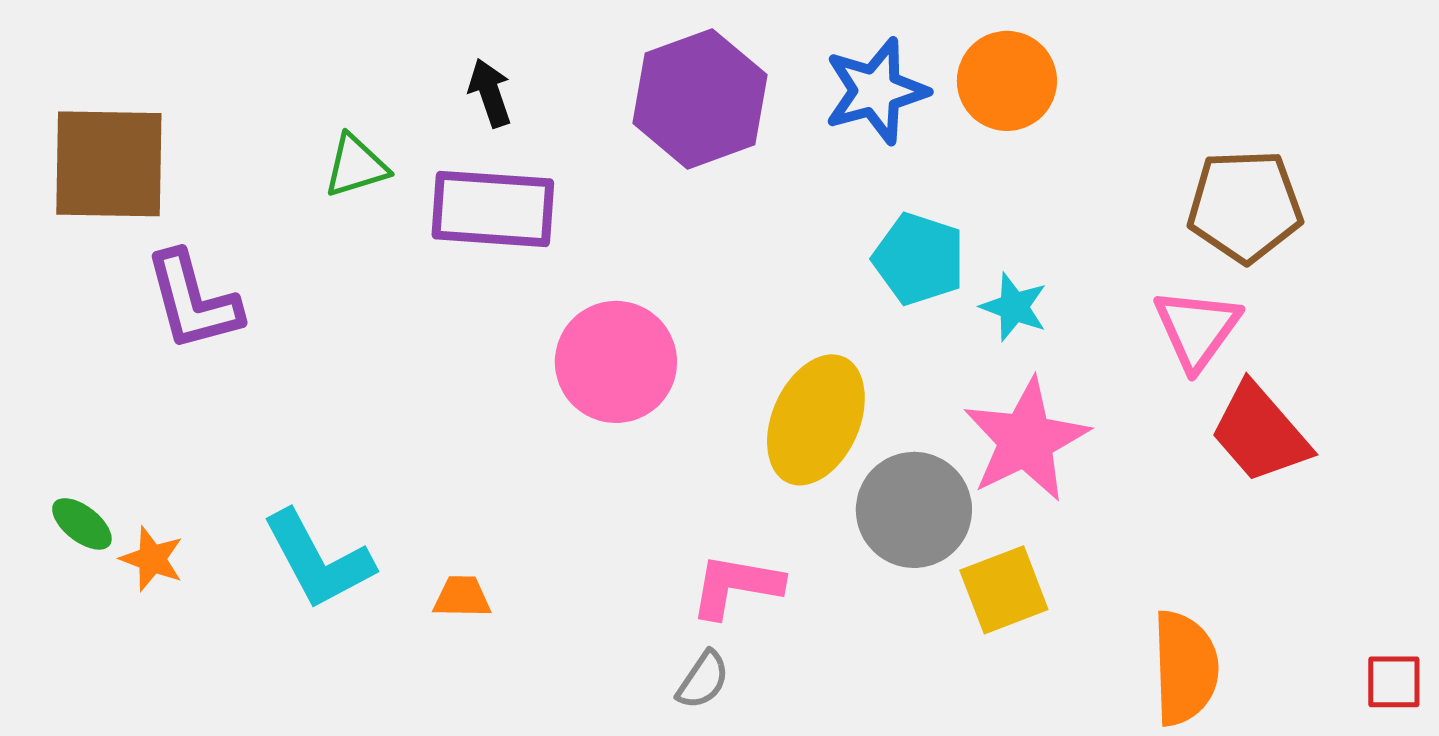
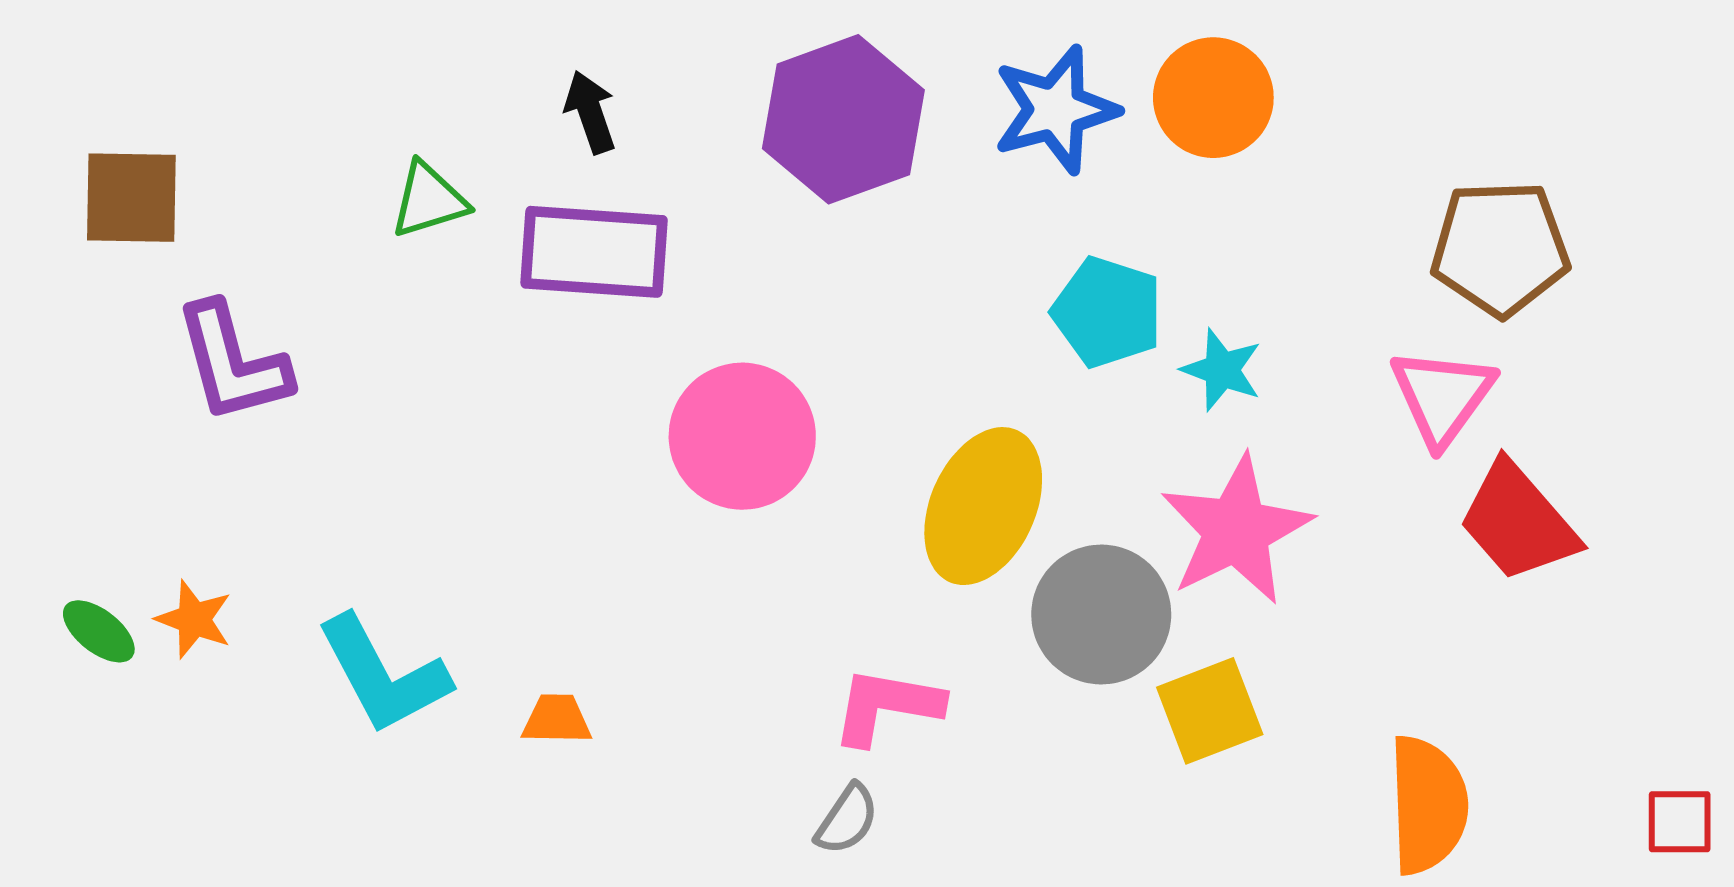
brown square: (109, 164) -> (131, 198), size x0.7
orange star: (152, 559) -> (194, 619), moved

